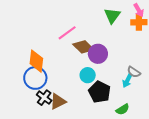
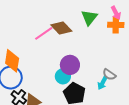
brown diamond: (83, 47) -> (61, 28), moved
purple circle: (98, 54) -> (70, 65), moved

